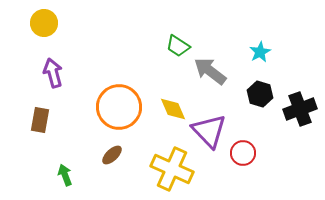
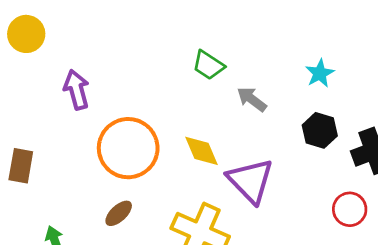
gray arrow: (210, 71) -> (252, 99), size x0.7
purple arrow: (53, 73) -> (77, 90), moved
red circle: (243, 153) -> (350, 209), moved

